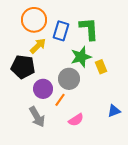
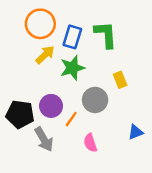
green star: (81, 57) -> (72, 68), moved
black pentagon: (23, 67) -> (20, 114), moved
gray circle: (69, 79) -> (95, 100), moved
pink semicircle: (76, 120) -> (90, 143), turned 105

